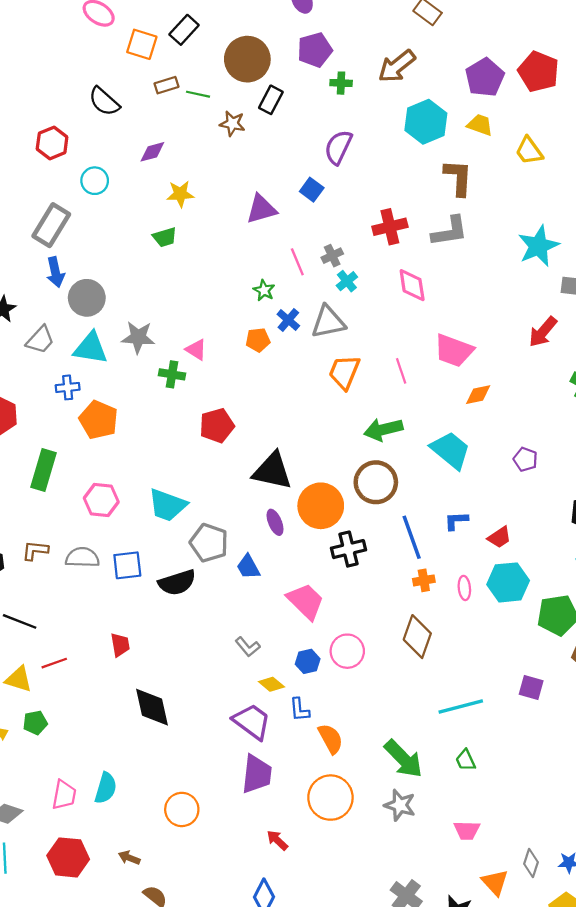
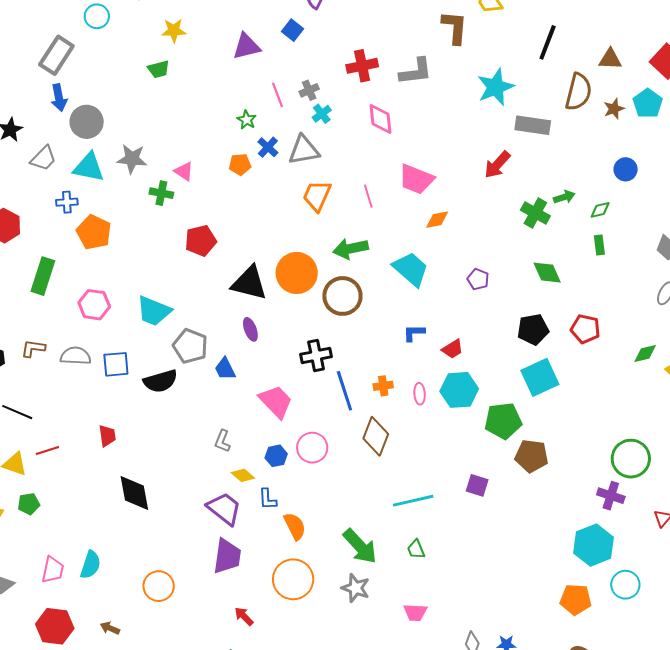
brown L-shape: (458, 178) -> (455, 27), moved
orange circle: (321, 506) -> (297, 273), moved
blue line: (412, 537) -> (344, 391), moved
gray L-shape: (248, 647) -> (222, 441), turned 60

